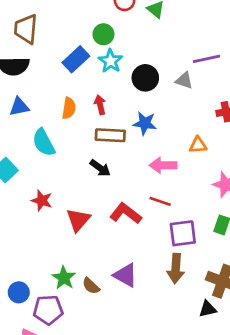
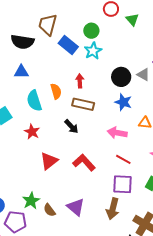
brown trapezoid: (26, 29) -> (48, 25), moved
blue rectangle: (76, 59) -> (68, 45), turned 72
black circle: (145, 78) -> (121, 77), moved
orange semicircle: (69, 108) -> (56, 91), moved, turned -35
blue star: (145, 123) -> (123, 102), moved
red star: (42, 200) -> (32, 132), moved
red line: (160, 201) -> (123, 159), moved

